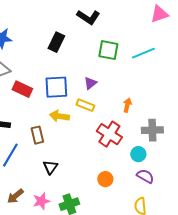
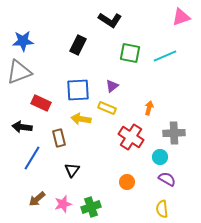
red rectangle: (22, 89) -> (41, 103), moved

